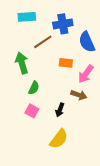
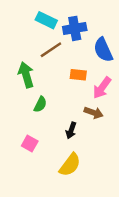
cyan rectangle: (27, 17) -> (46, 20), moved, turned 30
pink square: (32, 111) -> (30, 143), moved

